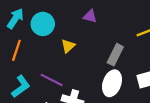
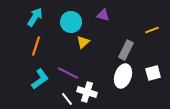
cyan circle: (43, 24) -> (71, 22), moved

